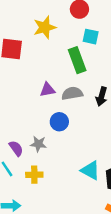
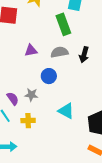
purple triangle: (48, 90) -> (31, 50), moved
cyan triangle: (90, 170) -> (66, 111), moved

